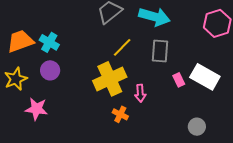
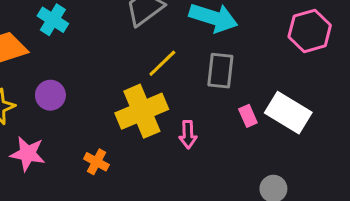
cyan cross: (49, 42) -> (53, 20), moved
orange cross: (120, 114) -> (96, 162), moved

